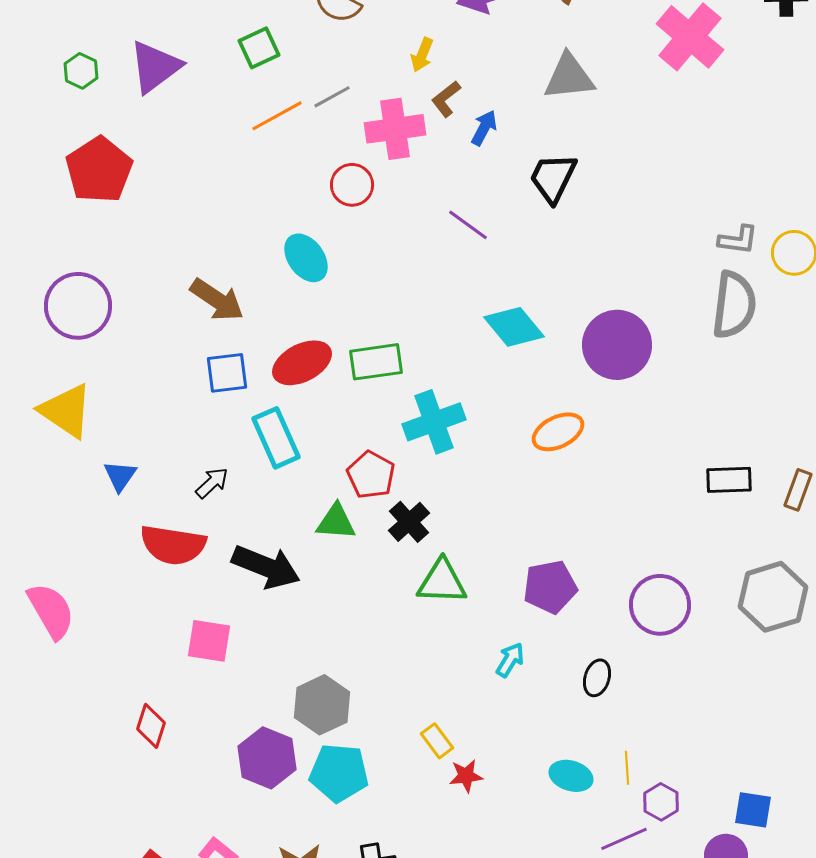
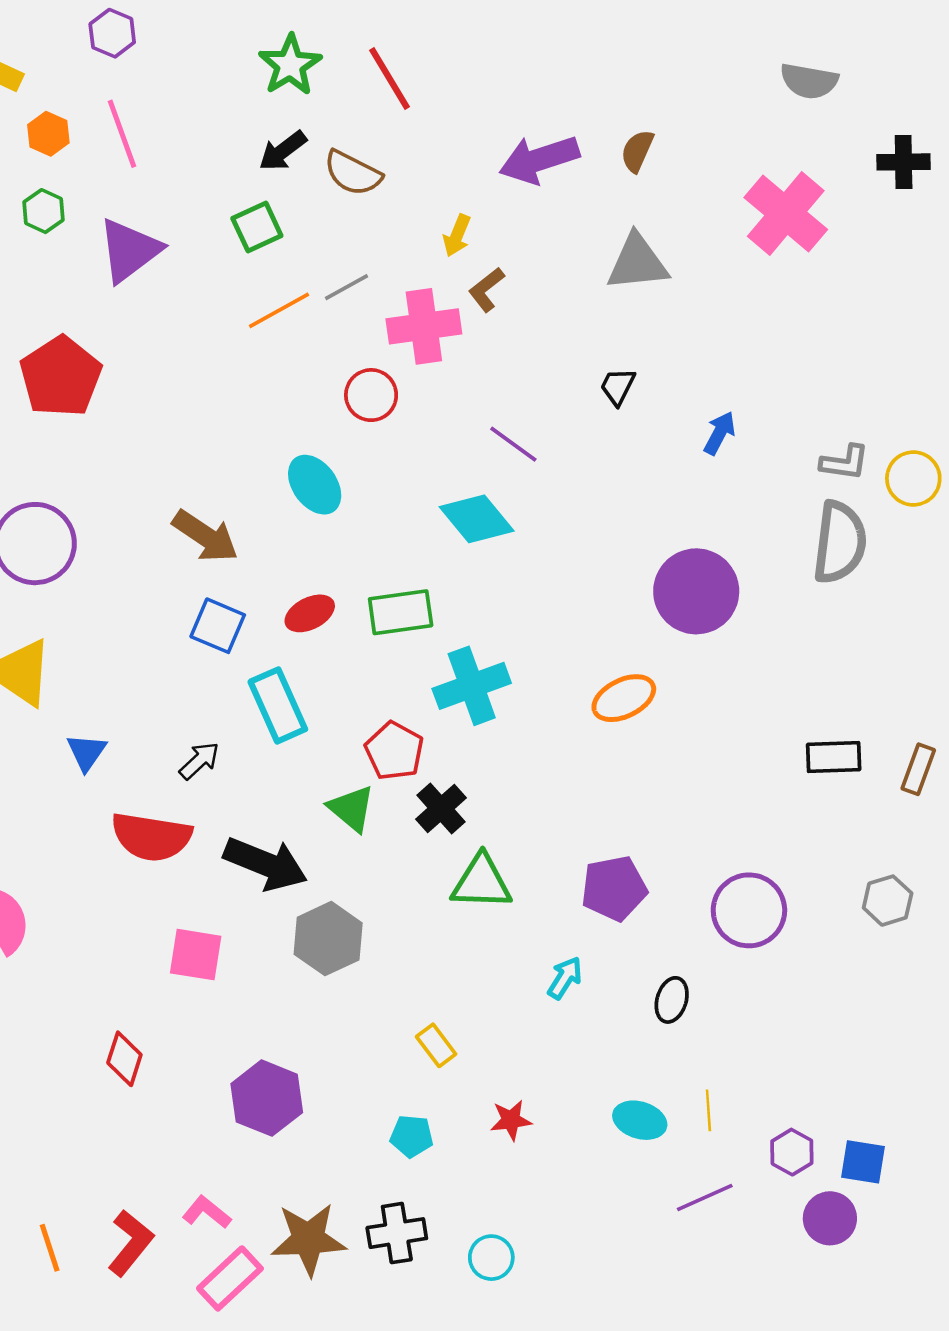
green hexagon: (81, 71) -> (43, 211), moved
blue arrow: (484, 128) -> (719, 433), moved
black trapezoid: (553, 178) -> (618, 386), size x0.6
cyan diamond: (514, 327) -> (477, 519), moved
red ellipse: (302, 363) -> (310, 613), size x0.7
blue square: (227, 373) -> (218, 626), turned 30
green triangle: (336, 522) -> (351, 809), turned 36
gray hexagon: (773, 597) -> (888, 901), size x0.6
gray hexagon: (322, 705) -> (328, 939), moved
yellow rectangle: (437, 741) -> (436, 1045), moved
cyan pentagon: (339, 773) -> (412, 1136), moved, size x0.6
purple hexagon: (661, 802) -> (792, 1152), moved

